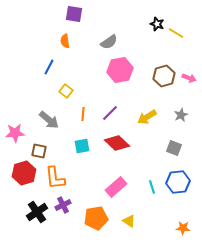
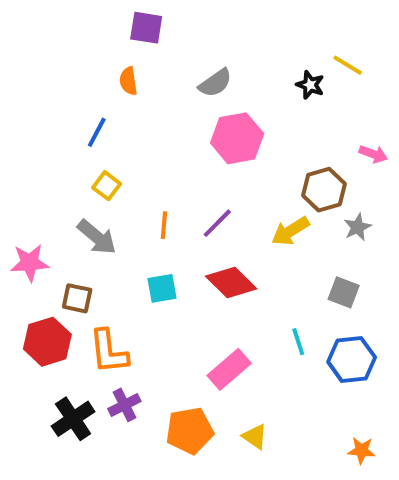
black star: (157, 24) -> (310, 85), moved
brown hexagon: (164, 76) -> (324, 190), moved
yellow square: (66, 91) -> (107, 186), moved
cyan line: (152, 187) -> (298, 342), moved

